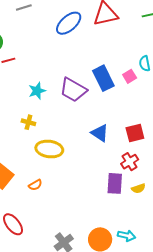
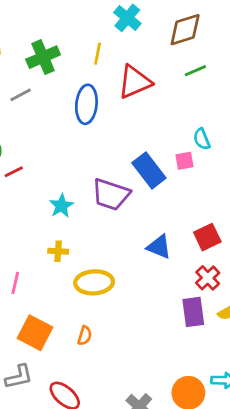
blue ellipse: (69, 23) -> (86, 104), turned -32
pink square: (130, 76) -> (184, 161), turned 32
orange semicircle: (35, 185) -> (85, 336), turned -32

